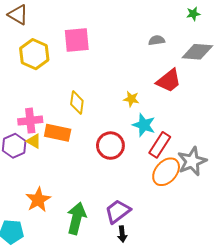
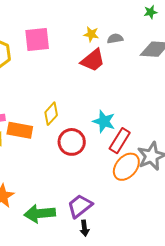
red trapezoid: (169, 81) -> (93, 60), moved
yellow star: (131, 99) -> (91, 34), moved
yellow diamond: (77, 103) -> (51, 114), moved, turned 35
green arrow: (77, 218) -> (40, 214), turned -108

